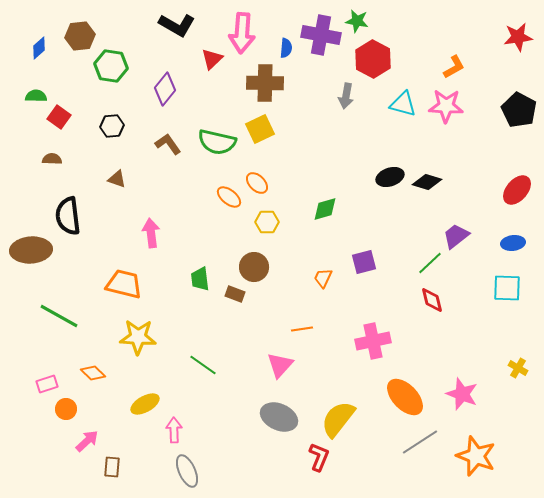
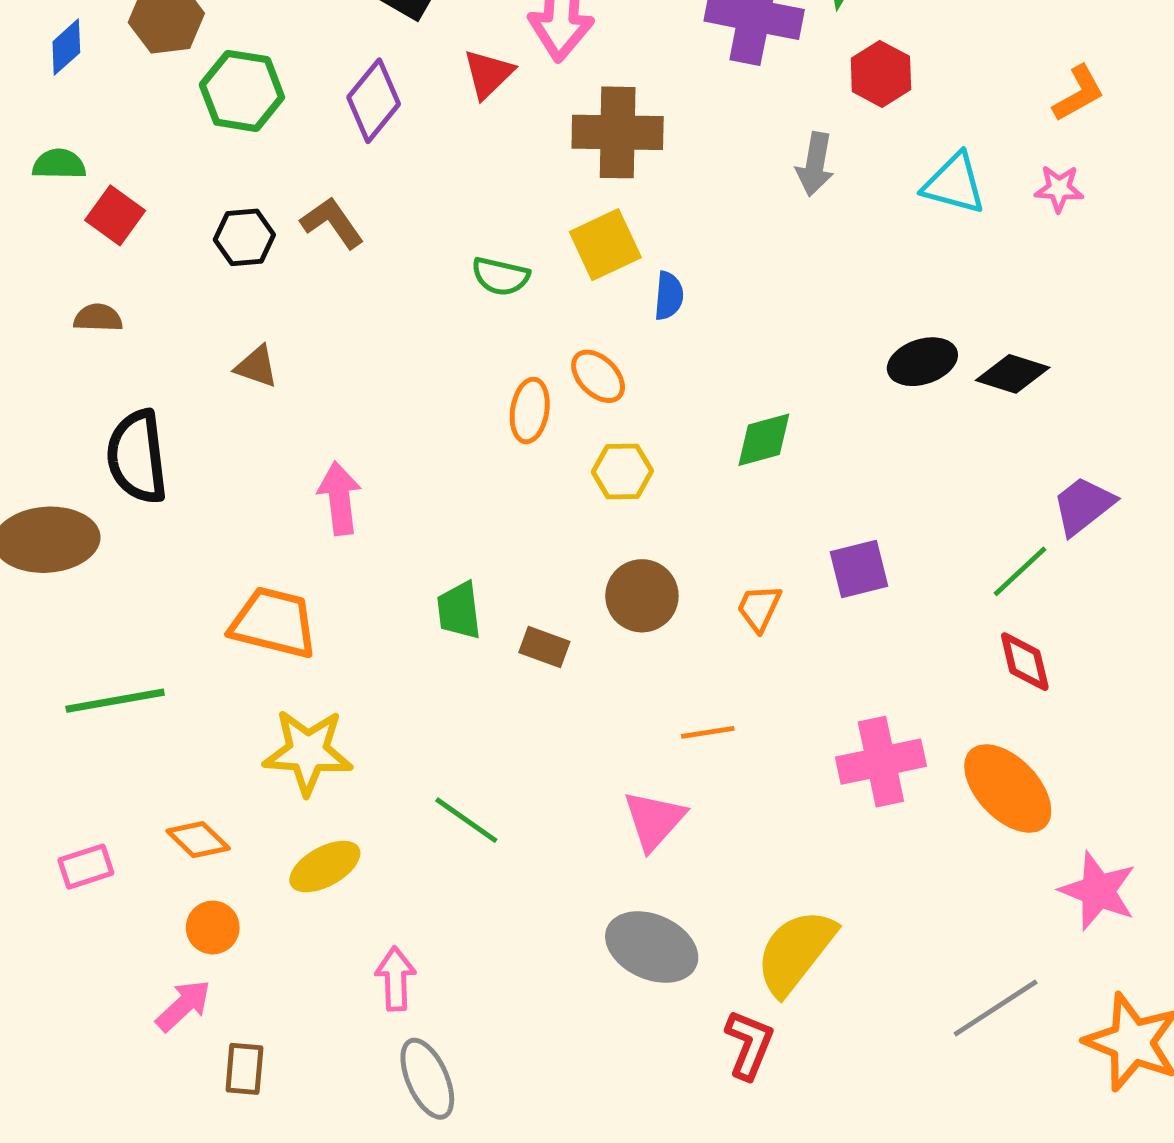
blue semicircle: (286, 48) -> (669, 296), moved
red hexagon: (373, 59) -> (881, 74), size x0.7
purple diamond: (165, 89) -> (374, 101), moved
pink star: (446, 106) -> (1059, 189), size x0.6
green semicircle: (217, 142) -> (500, 276), size x0.6
brown L-shape: (168, 144) -> (332, 223), moved
orange ellipse: (229, 197) -> (530, 410), turned 60
brown circle: (254, 267) -> (642, 596), moved
green line: (59, 316) -> (115, 701), turned -39
orange ellipse: (405, 397) -> (1008, 788), moved
yellow ellipse: (145, 404) -> (325, 867), moved
orange circle: (66, 409) -> (213, 928), moved

